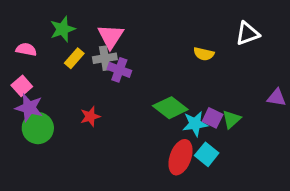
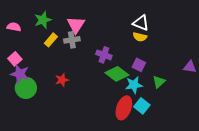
white triangle: (247, 33) -> (141, 23), moved, turned 42
pink semicircle: (26, 49) -> (14, 27), moved
purple cross: (119, 70) -> (104, 55), moved
purple square: (213, 118) -> (139, 65), moved

